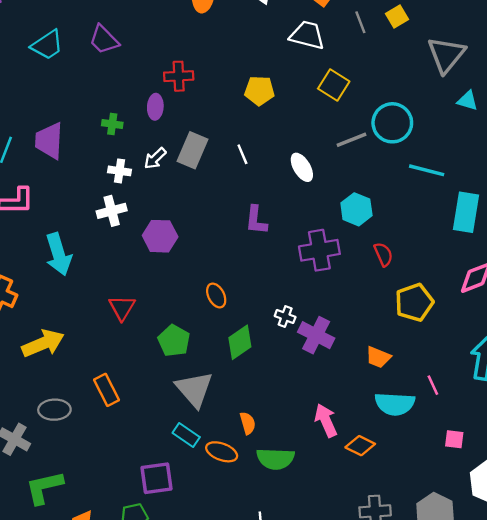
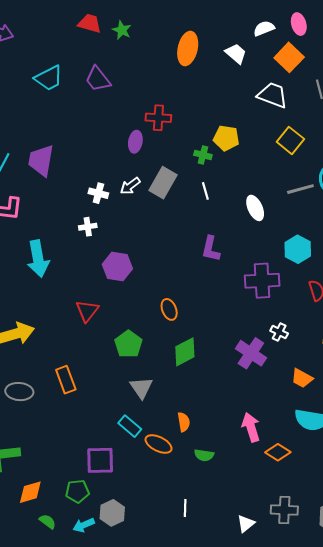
green cross: (112, 124) -> (203, 155), moved
white cross: (112, 211) -> (88, 227), size x0.7
purple hexagon: (160, 236) -> (117, 267), moved
white cross: (285, 316) -> (279, 332), moved
gray triangle: (194, 389) -> (141, 388), size x0.7
green semicircle: (275, 459) -> (204, 455), size x0.6

